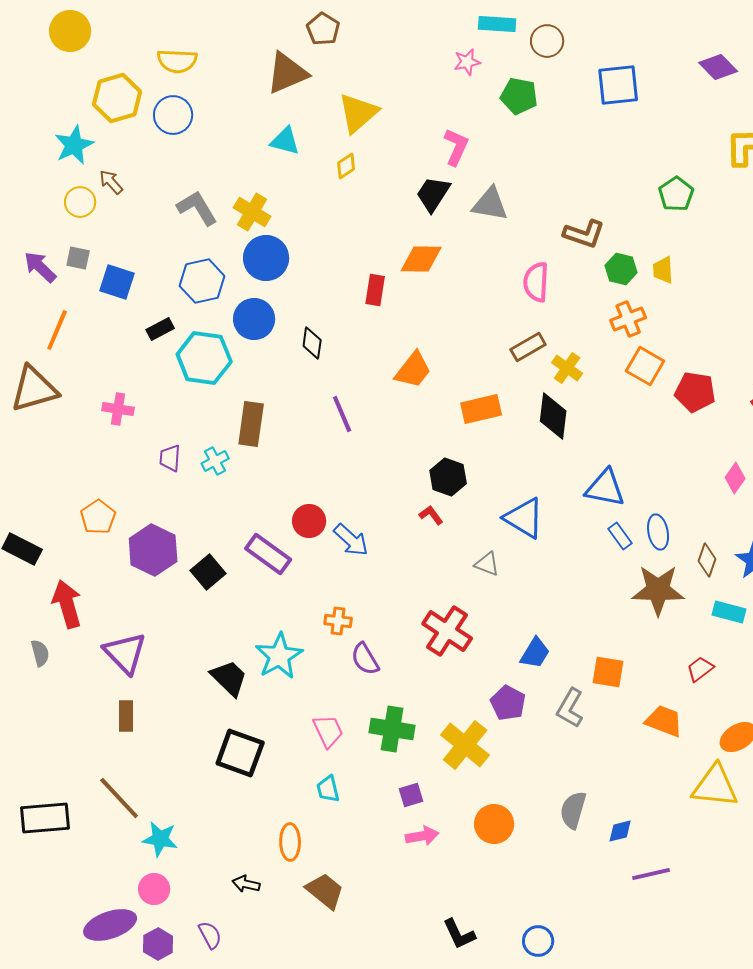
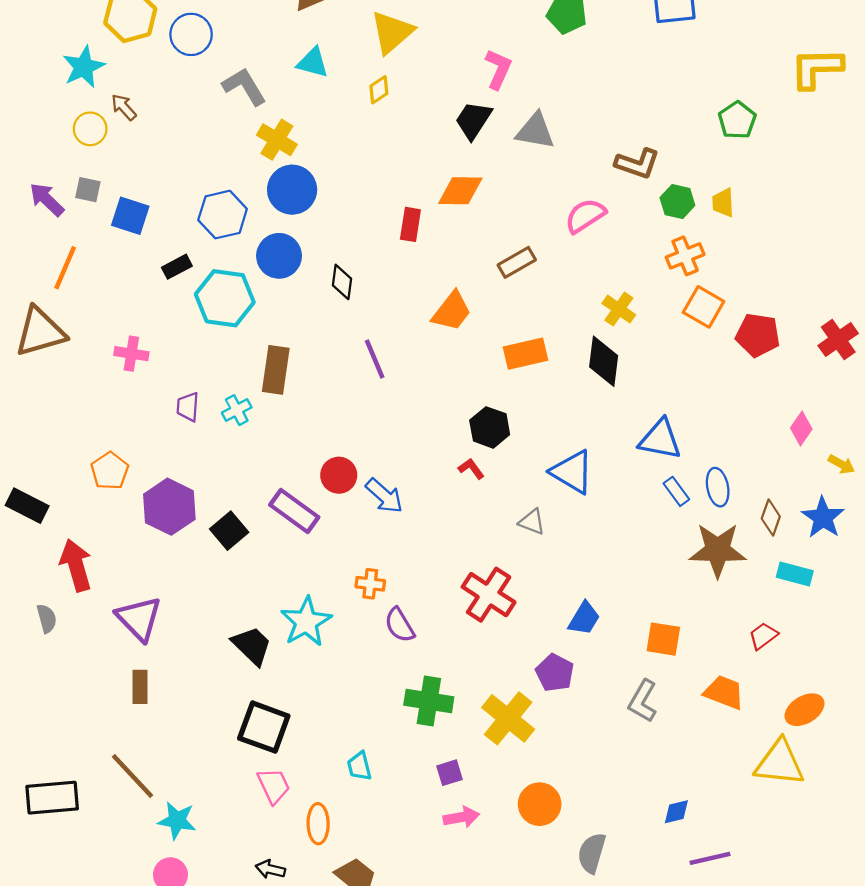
gray L-shape: (197, 208) -> (244, 86), moved
pink semicircle: (536, 282) -> (585, 216), turned 54
brown rectangle: (528, 347) -> (517, 262), moved
gray L-shape: (570, 708) -> (643, 701), moved
pink trapezoid: (328, 731) -> (274, 786), moved
gray semicircle: (573, 810) -> (592, 853), moved

